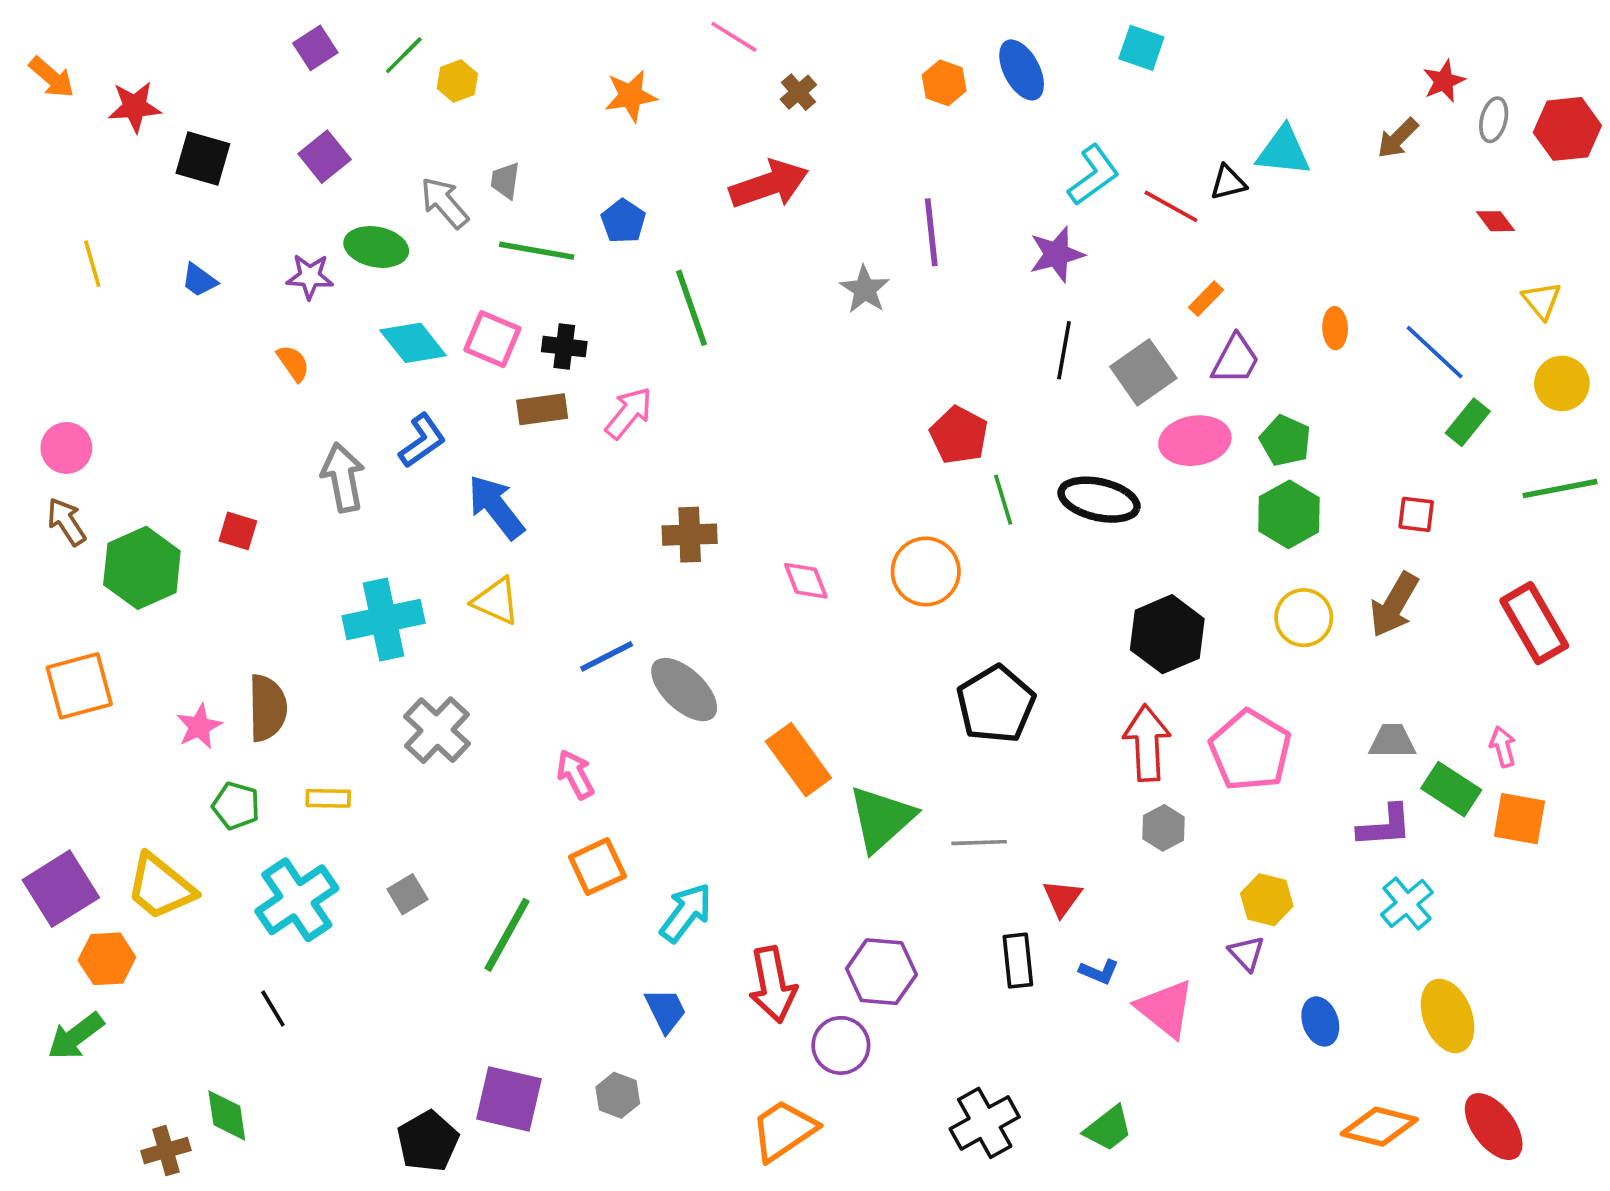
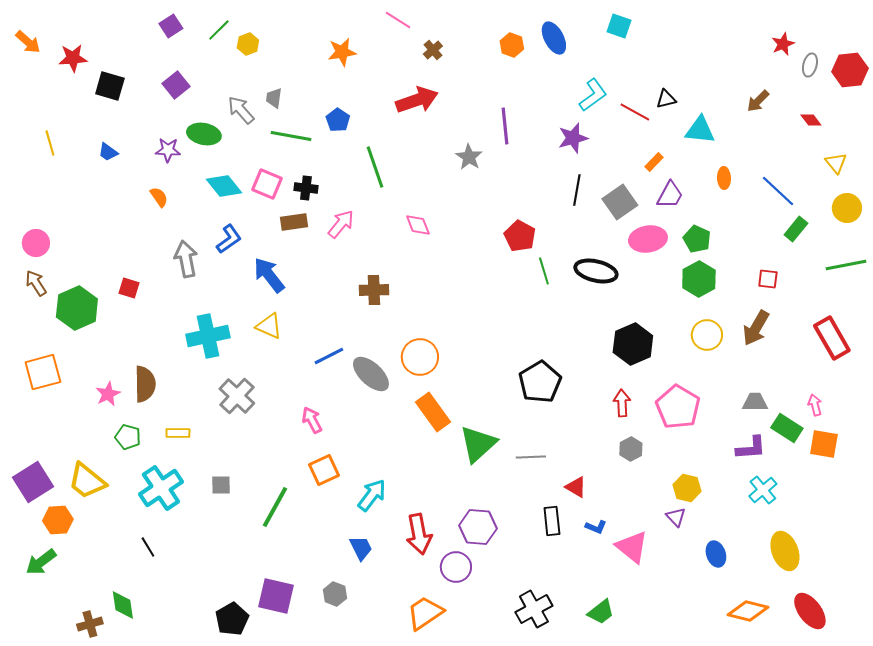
brown arrow: (1398, 138) -> (758, 101), moved
cyan triangle: (1283, 151) -> (700, 130), moved
orange circle: (926, 572) -> (420, 357), moved
pink diamond: (806, 581) -> (418, 225), moved
red arrow: (1147, 743) -> (622, 403), size x0.7
gray square: (408, 894) -> (221, 485), turned 30
red triangle: (1062, 898) -> (576, 487), turned -35

